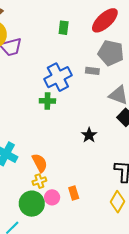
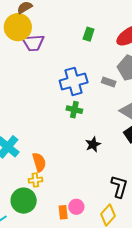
green cross: (47, 101) -> (74, 110), moved
orange rectangle: (74, 193) -> (63, 212), moved
pink circle: (52, 197) -> (76, 207), moved

